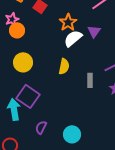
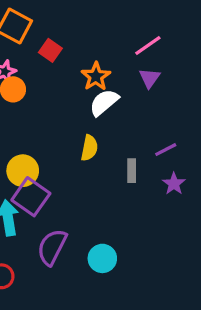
purple triangle: (94, 31) -> (149, 78), moved
yellow circle: (23, 62) -> (23, 171), moved
purple semicircle: (41, 127) -> (52, 247), size x1.6

